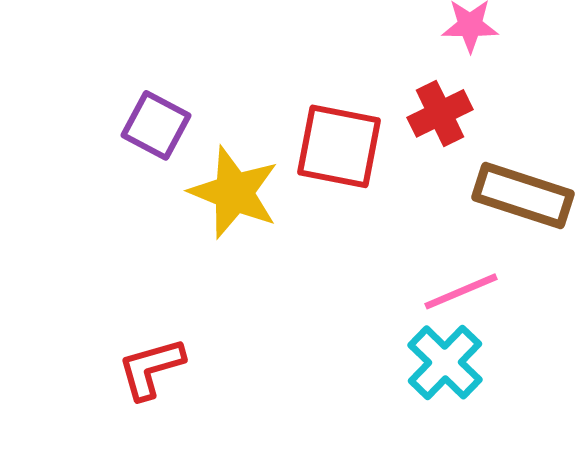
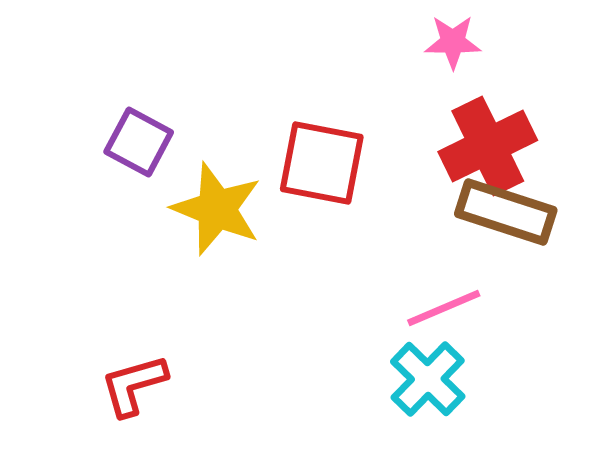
red cross: (440, 113) -> (488, 146), moved, size x1.5

